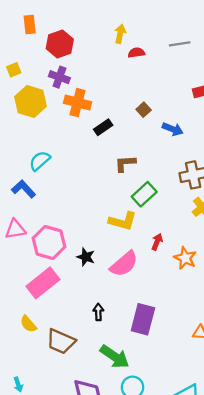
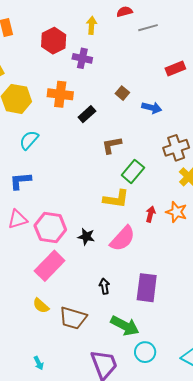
red hexagon: (60, 44) -> (54, 41), moved
red semicircle: (136, 53) -> (125, 12), moved
purple cross: (59, 77) -> (82, 58), moved
cyan semicircle: (40, 161) -> (29, 140), moved
blue L-shape: (24, 189) -> (20, 181), turned -45
orange star: (185, 258) -> (176, 212), moved

